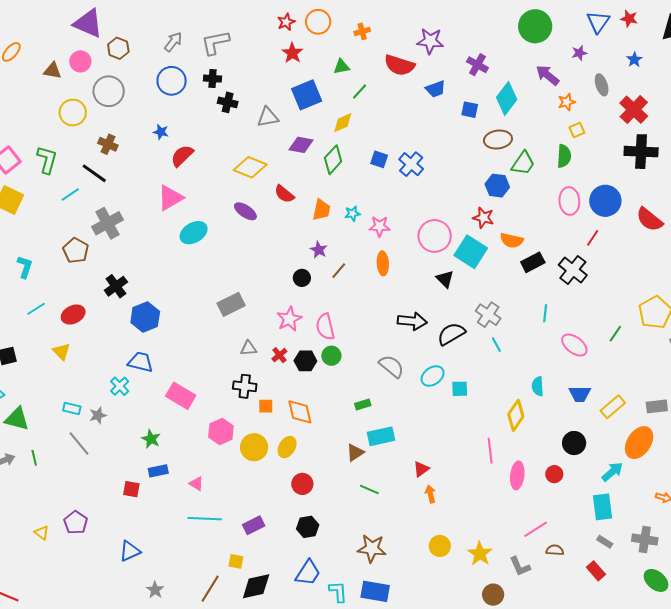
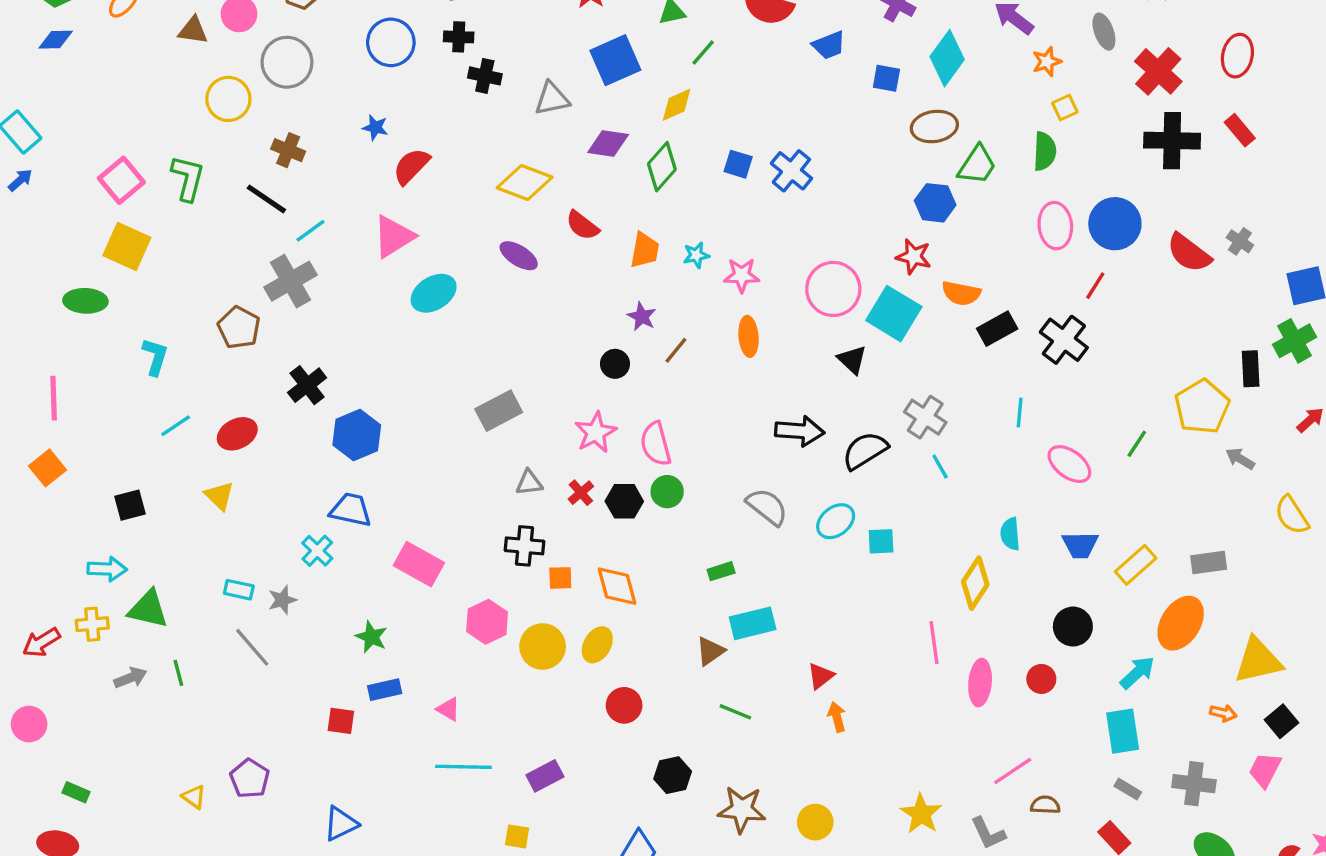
cyan line: (70, 195) -> (311, 231), moved
black hexagon: (308, 527) -> (673, 775), moved
yellow circle: (440, 546) -> (815, 822), moved

